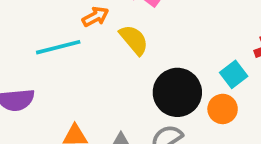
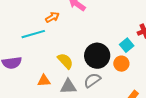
yellow semicircle: (134, 40) -> (65, 61), moved

